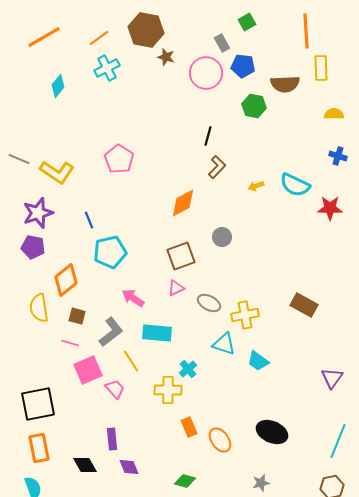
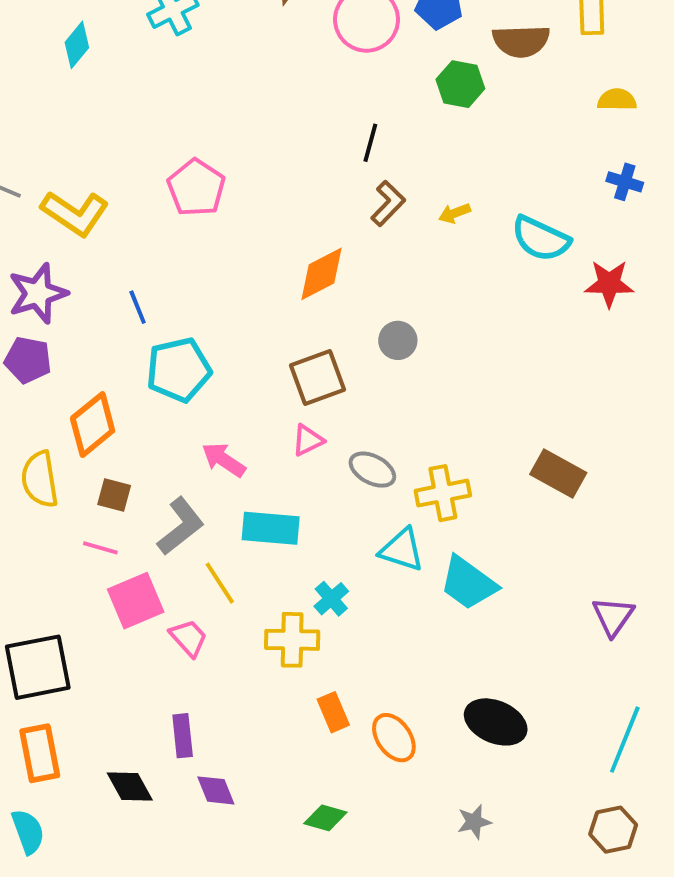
yellow arrow: (256, 186) -> (455, 213), moved
cyan trapezoid: (258, 361) -> (468, 583), size x1.4

